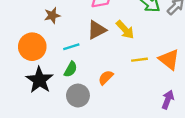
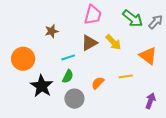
orange circle: (32, 47) -> (23, 59), moved
orange triangle: (169, 59) -> (148, 56), moved
yellow line: (139, 60) -> (126, 76), moved

